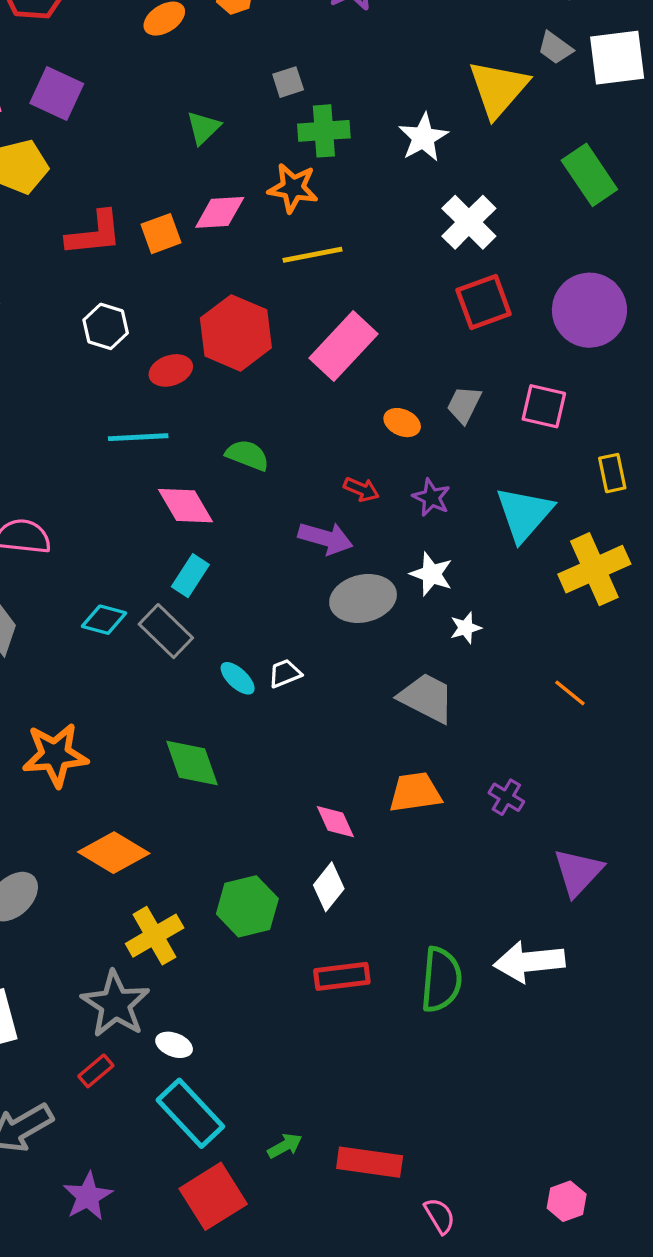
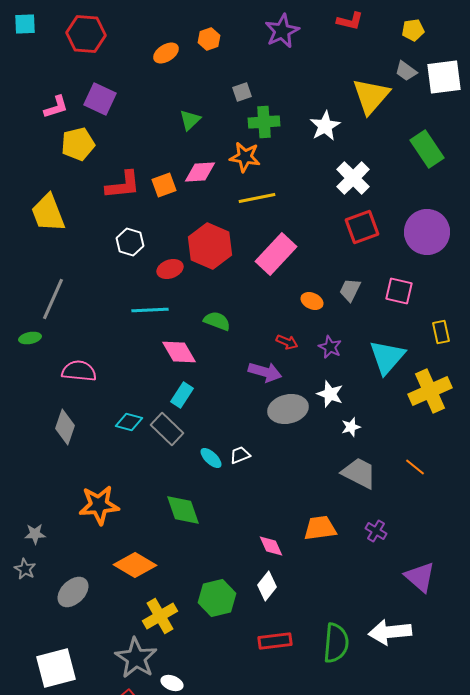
gray trapezoid: (427, 698) -> (359, 473), moved
purple triangle: (578, 872) -> (420, 577), turned -32

